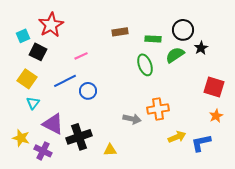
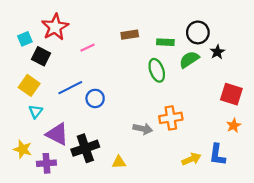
pink line: (81, 56) -> (88, 48), moved
yellow arrow: (177, 137) -> (191, 159), moved
blue L-shape: (201, 143) -> (217, 155), turned -70
purple cross: (43, 151) -> (46, 163), turned -30

